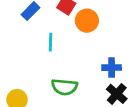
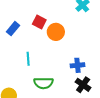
cyan line: (51, 42) -> (28, 59), moved

